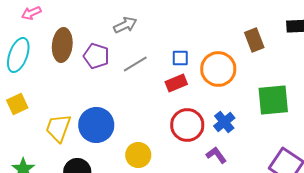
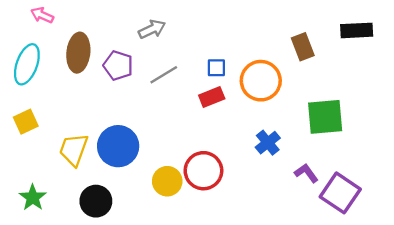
pink arrow: (31, 13) -> (42, 15), turned 48
red circle: (187, 125) -> (203, 171), moved
purple L-shape: (216, 155) -> (306, 173), moved

